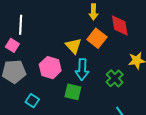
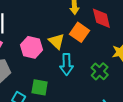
pink hexagon: (50, 68) -> (31, 47), moved
green square: (73, 92) -> (40, 87), moved

